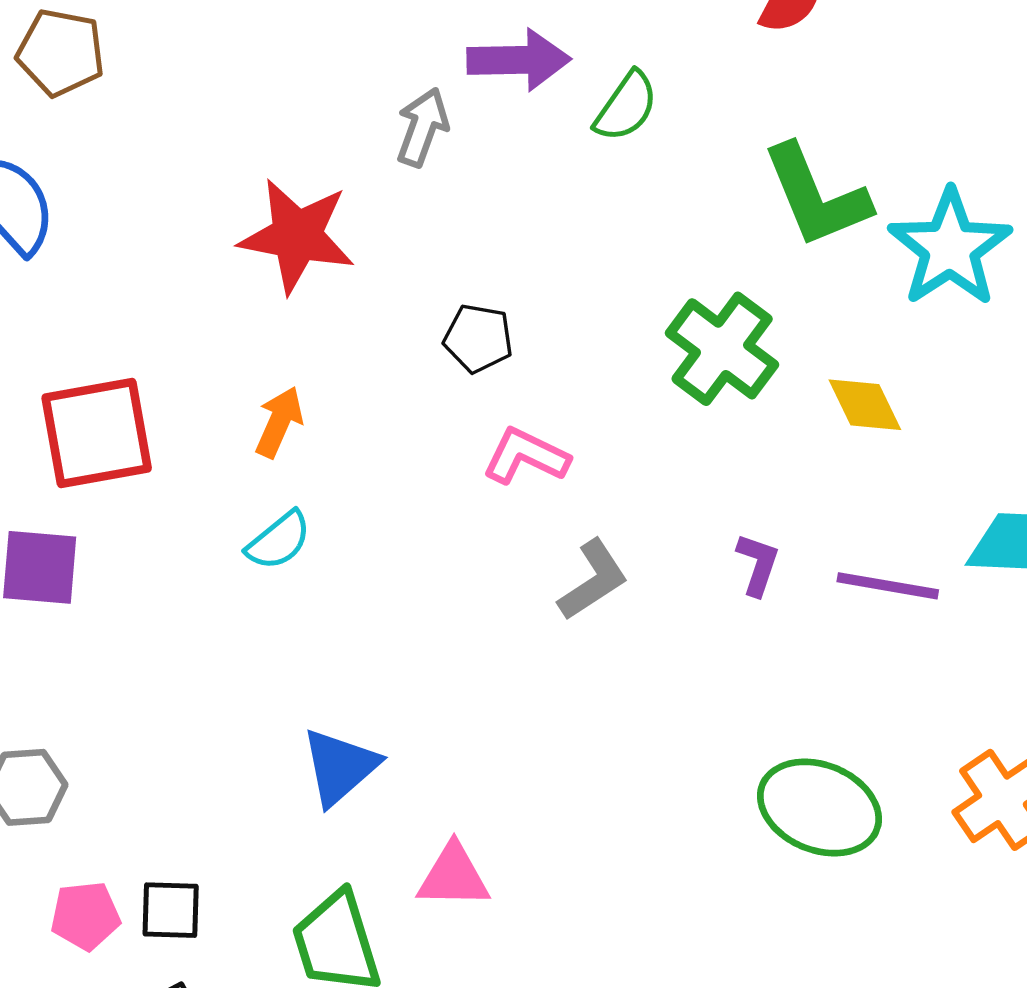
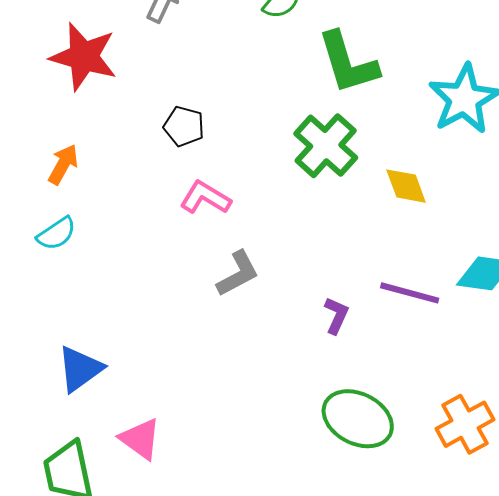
green L-shape: (816, 196) -> (348, 63), moved
purple L-shape: (758, 564) -> (336, 315), moved
pink triangle: (453, 876) -> (140, 439), turned 30

